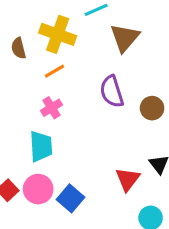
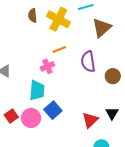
brown semicircle: (19, 48) -> (33, 16), moved
orange line: (55, 71) -> (59, 49), moved
blue square: (71, 198) -> (53, 110), moved

